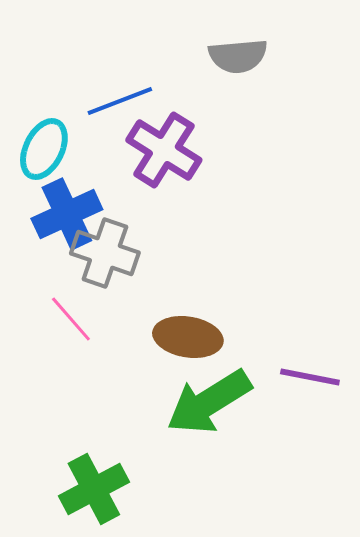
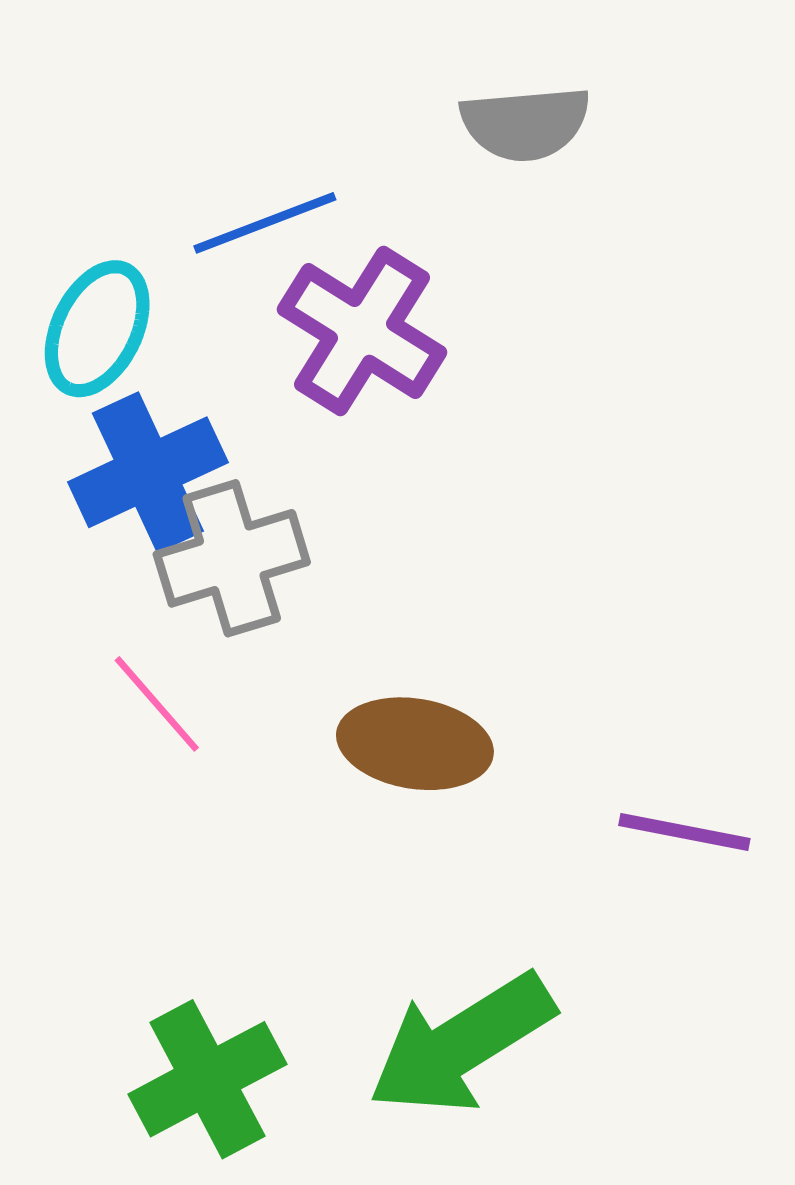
gray cross: (105, 253) -> (232, 558), turned -36
green arrow: (209, 402) -> (461, 1044), moved

